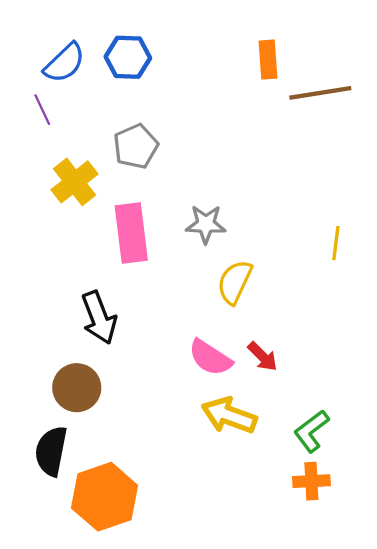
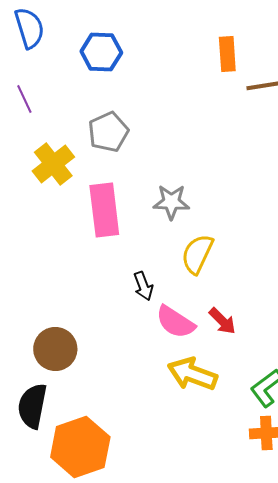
blue semicircle: (65, 63) -> (29, 28), moved, turned -63
black arrow: (99, 318) -> (143, 286), moved, size x0.6

